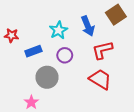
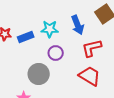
cyan star: (58, 30) -> (50, 29), turned 30
blue rectangle: (33, 51) -> (26, 37), moved

